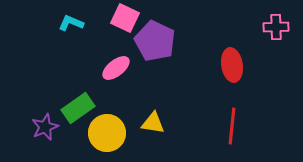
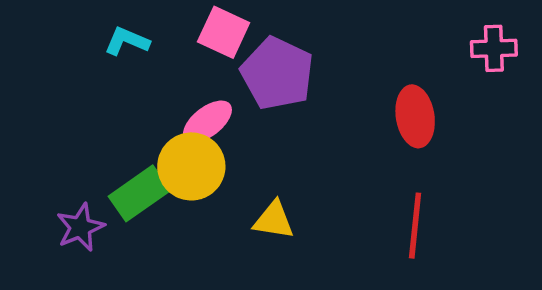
yellow circle: (107, 133) -> (191, 166), moved

